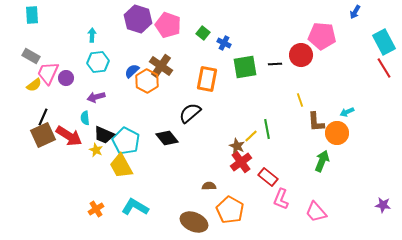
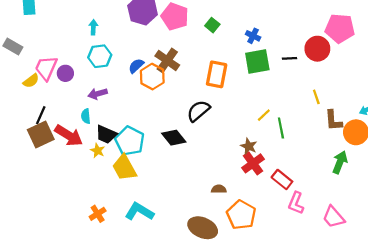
blue cross: (224, 43) -> (253, 36), moved
gray rectangle: (31, 56) -> (13, 47), moved
yellow line: (251, 136) -> (264, 115), moved

